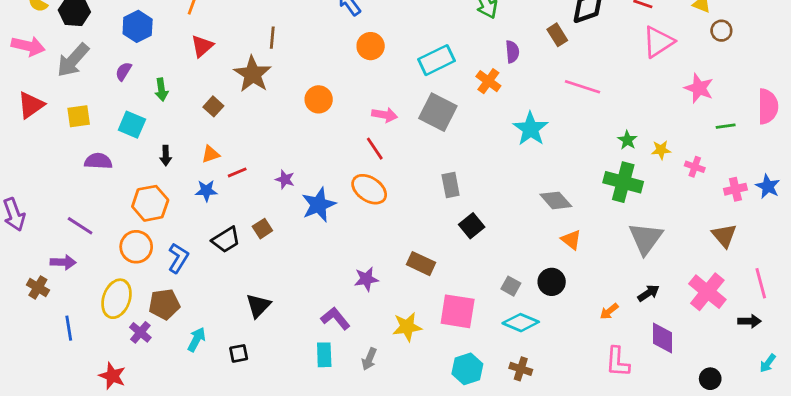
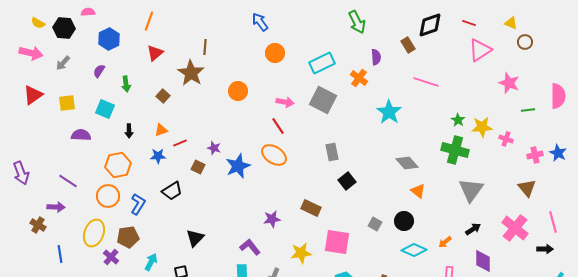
gray arrow: (73, 60) -> (63, 63), size x0.6
yellow star: (661, 150) -> (482, 127), size x1.5
brown square: (262, 229) -> (198, 167), moved, turned -32
cyan diamond: (521, 323) -> (414, 250), moved

